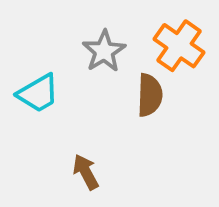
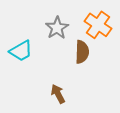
brown arrow: (86, 172) -> (58, 94), moved

